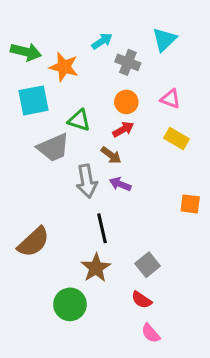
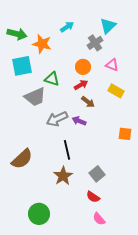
gray cross: (128, 62) -> (95, 43), moved, turned 35
brown arrow: (111, 155) -> (88, 102), moved
gray arrow: (87, 181) -> (57, 119), turned 75
green circle: (70, 304) -> (39, 214), moved

